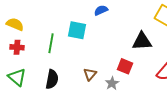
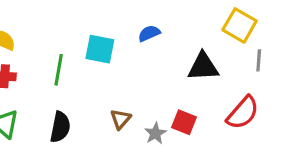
blue semicircle: (101, 10) -> (149, 33), moved
red square: (125, 66) -> (184, 122), moved

